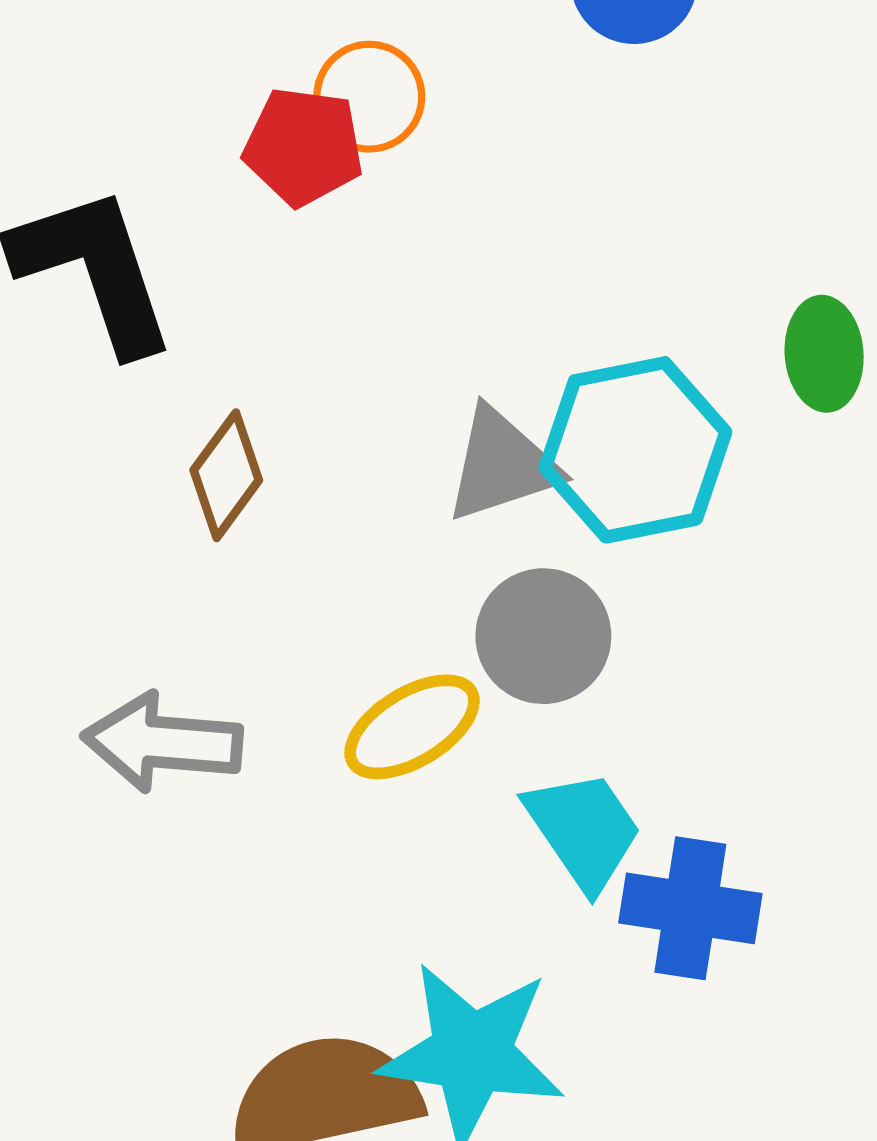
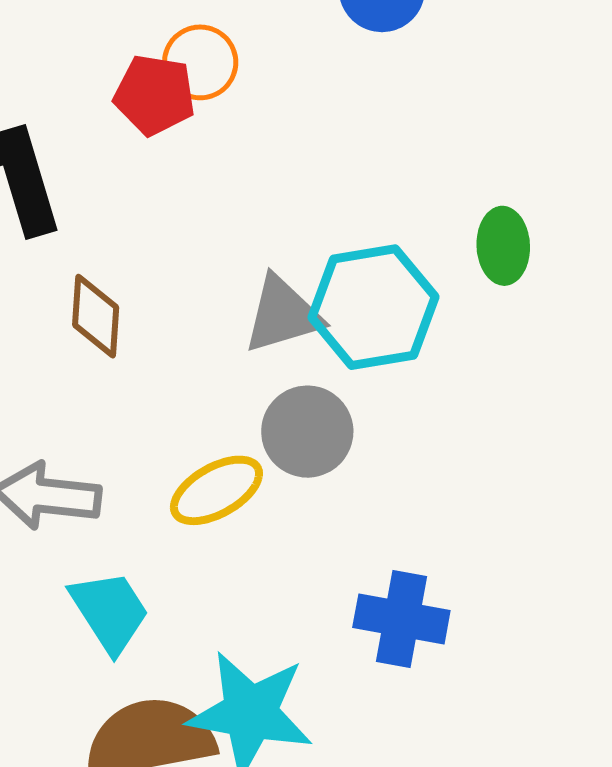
brown diamond: (226, 475) -> (96, 316), turned -34
cyan trapezoid: (584, 830) -> (110, 611), moved

